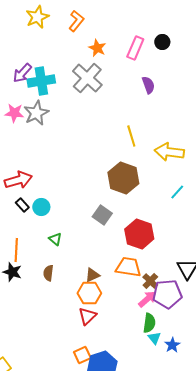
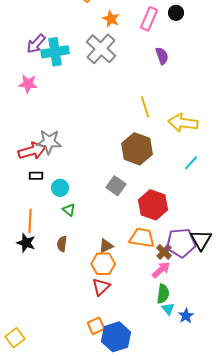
gray star: (36, 113) -> (49, 142), moved, turned 30
black rectangle: (22, 205) -> (36, 176), turned -48
cyan circle: (41, 207) -> (60, 188), moved
purple pentagon: (167, 294) -> (181, 243), moved

